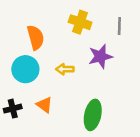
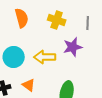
orange semicircle: (36, 37) -> (22, 18), moved
yellow arrow: (65, 69) -> (45, 57), size x1.5

